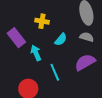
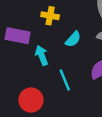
purple rectangle: (16, 38) -> (18, 36), turned -42

